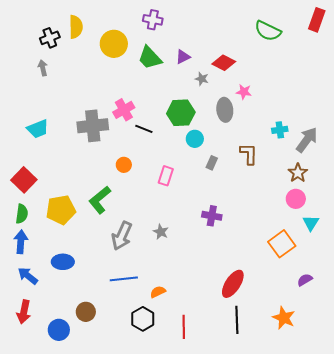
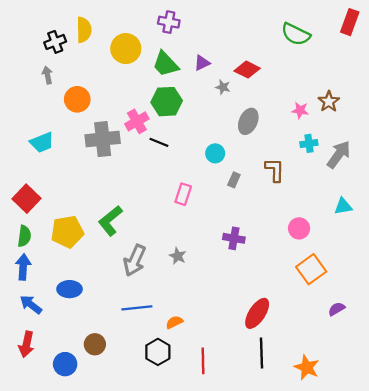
pink star: (244, 92) -> (300, 110), moved
gray ellipse: (225, 110) -> (248, 121), turned 30
green hexagon: (181, 113) -> (167, 102), moved
orange circle: (124, 165) -> (77, 99), moved, size x1.5
brown star: (298, 173) -> (329, 102), moved
pink circle: (296, 199) -> (299, 228), moved
cyan triangle: (311, 223) -> (343, 206), moved, turned 48
orange star: (284, 318) -> (307, 367), moved

